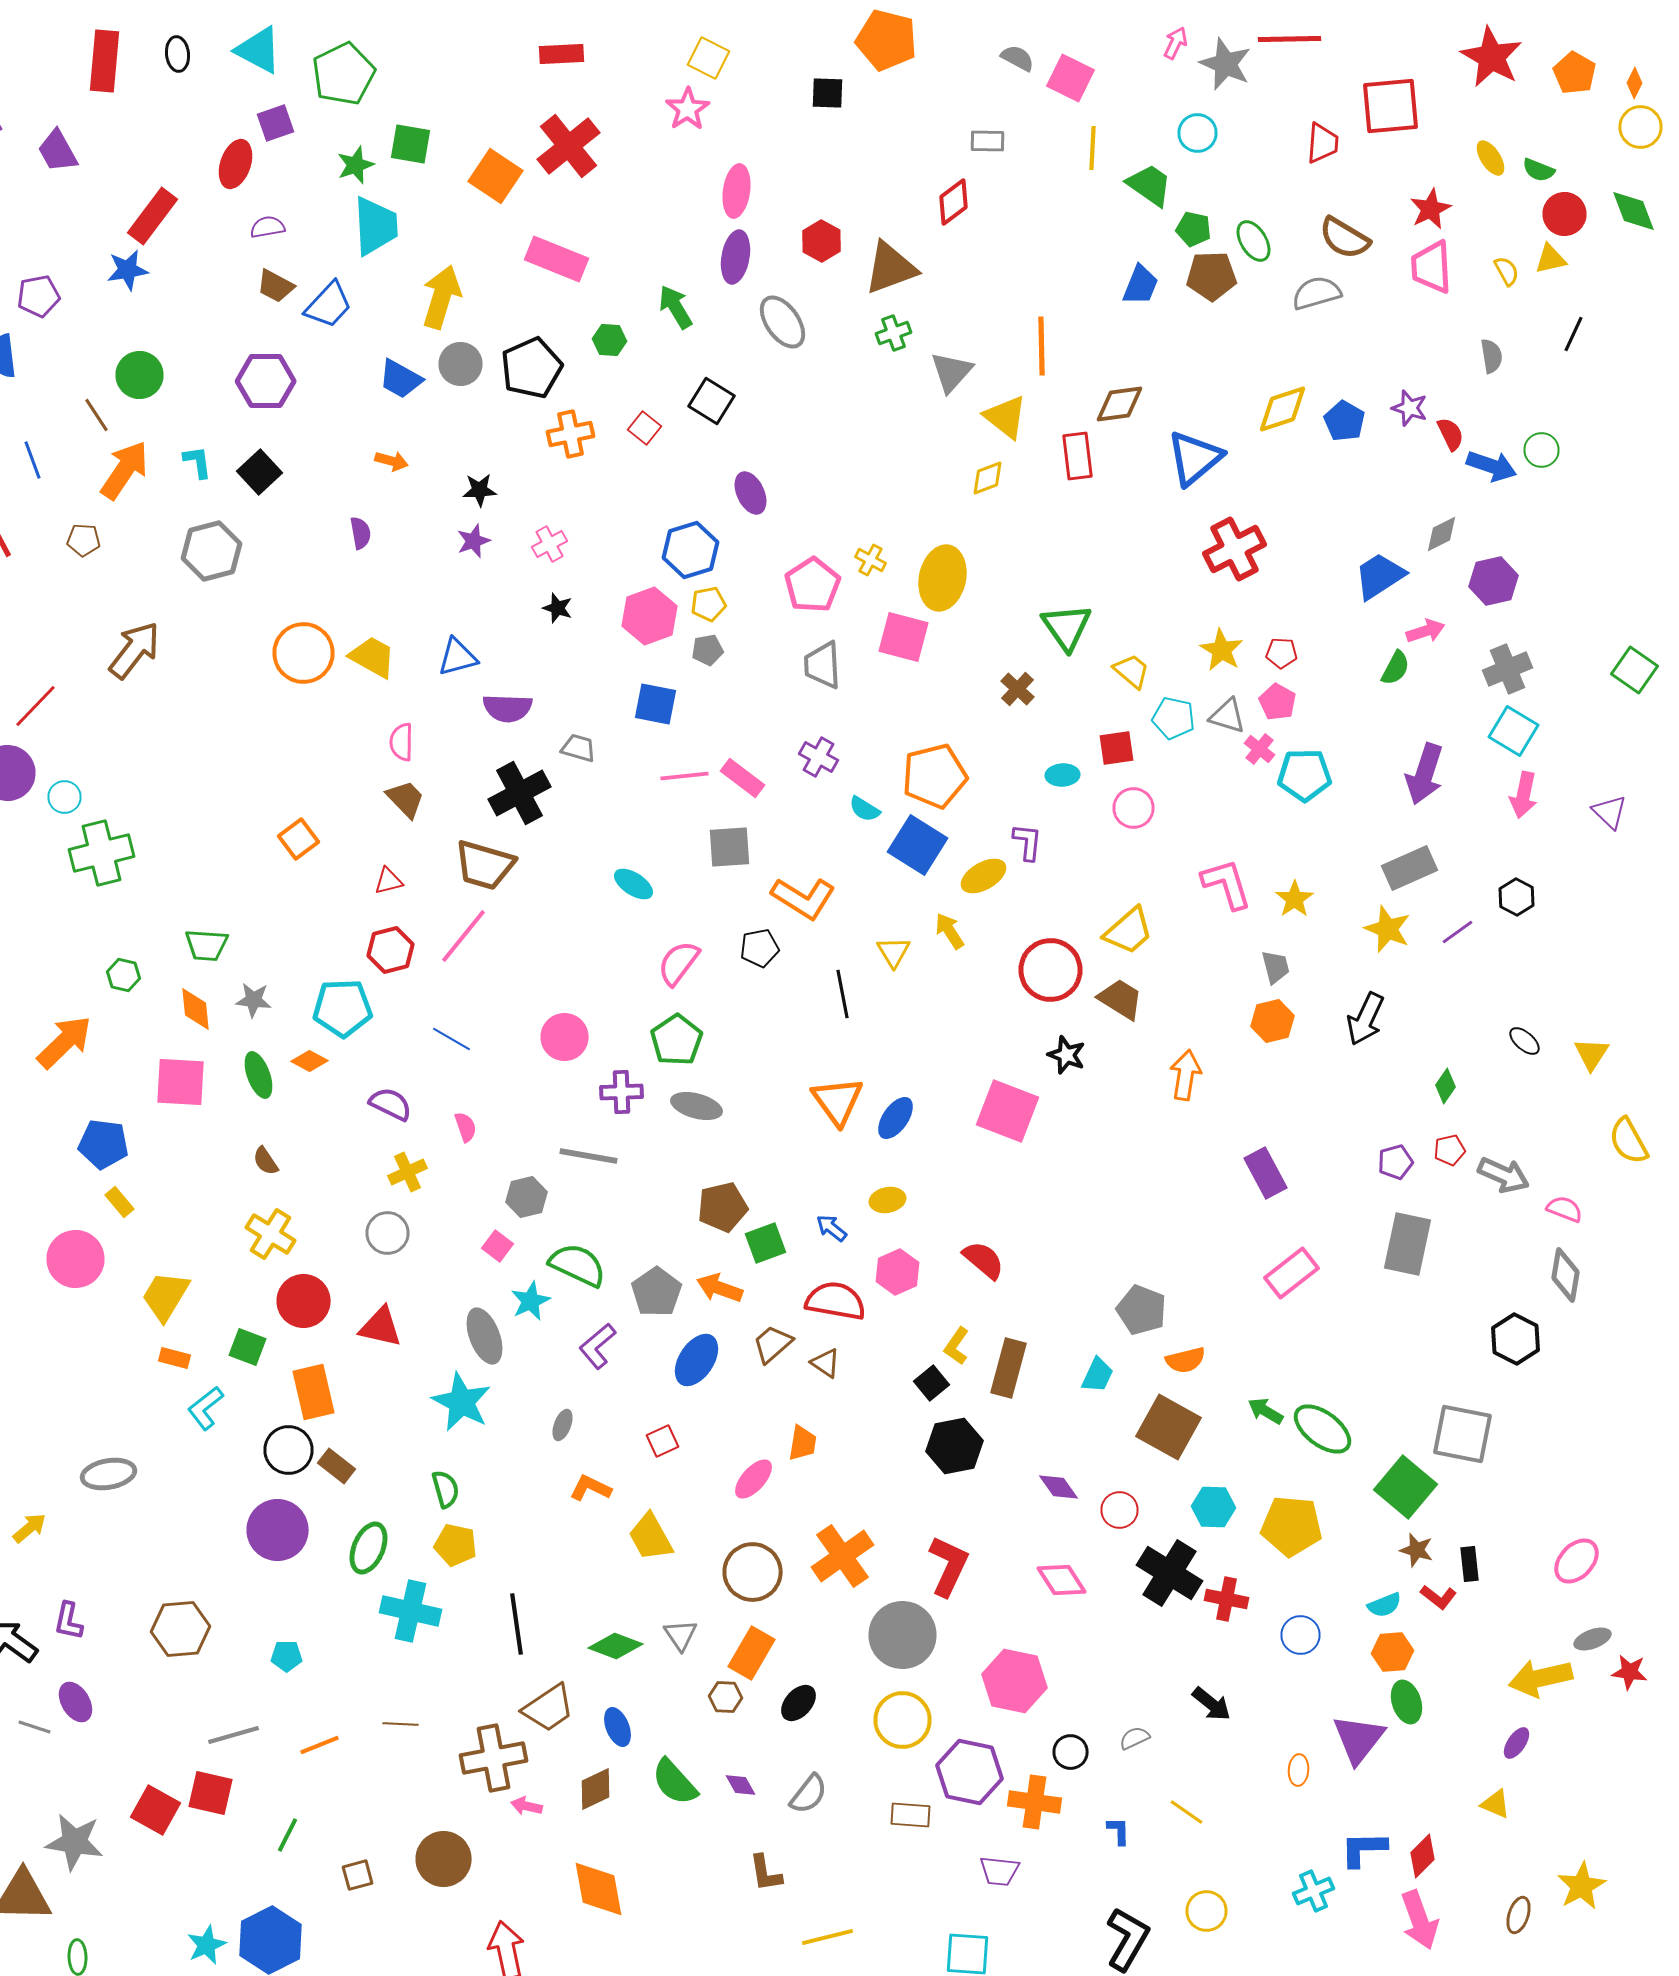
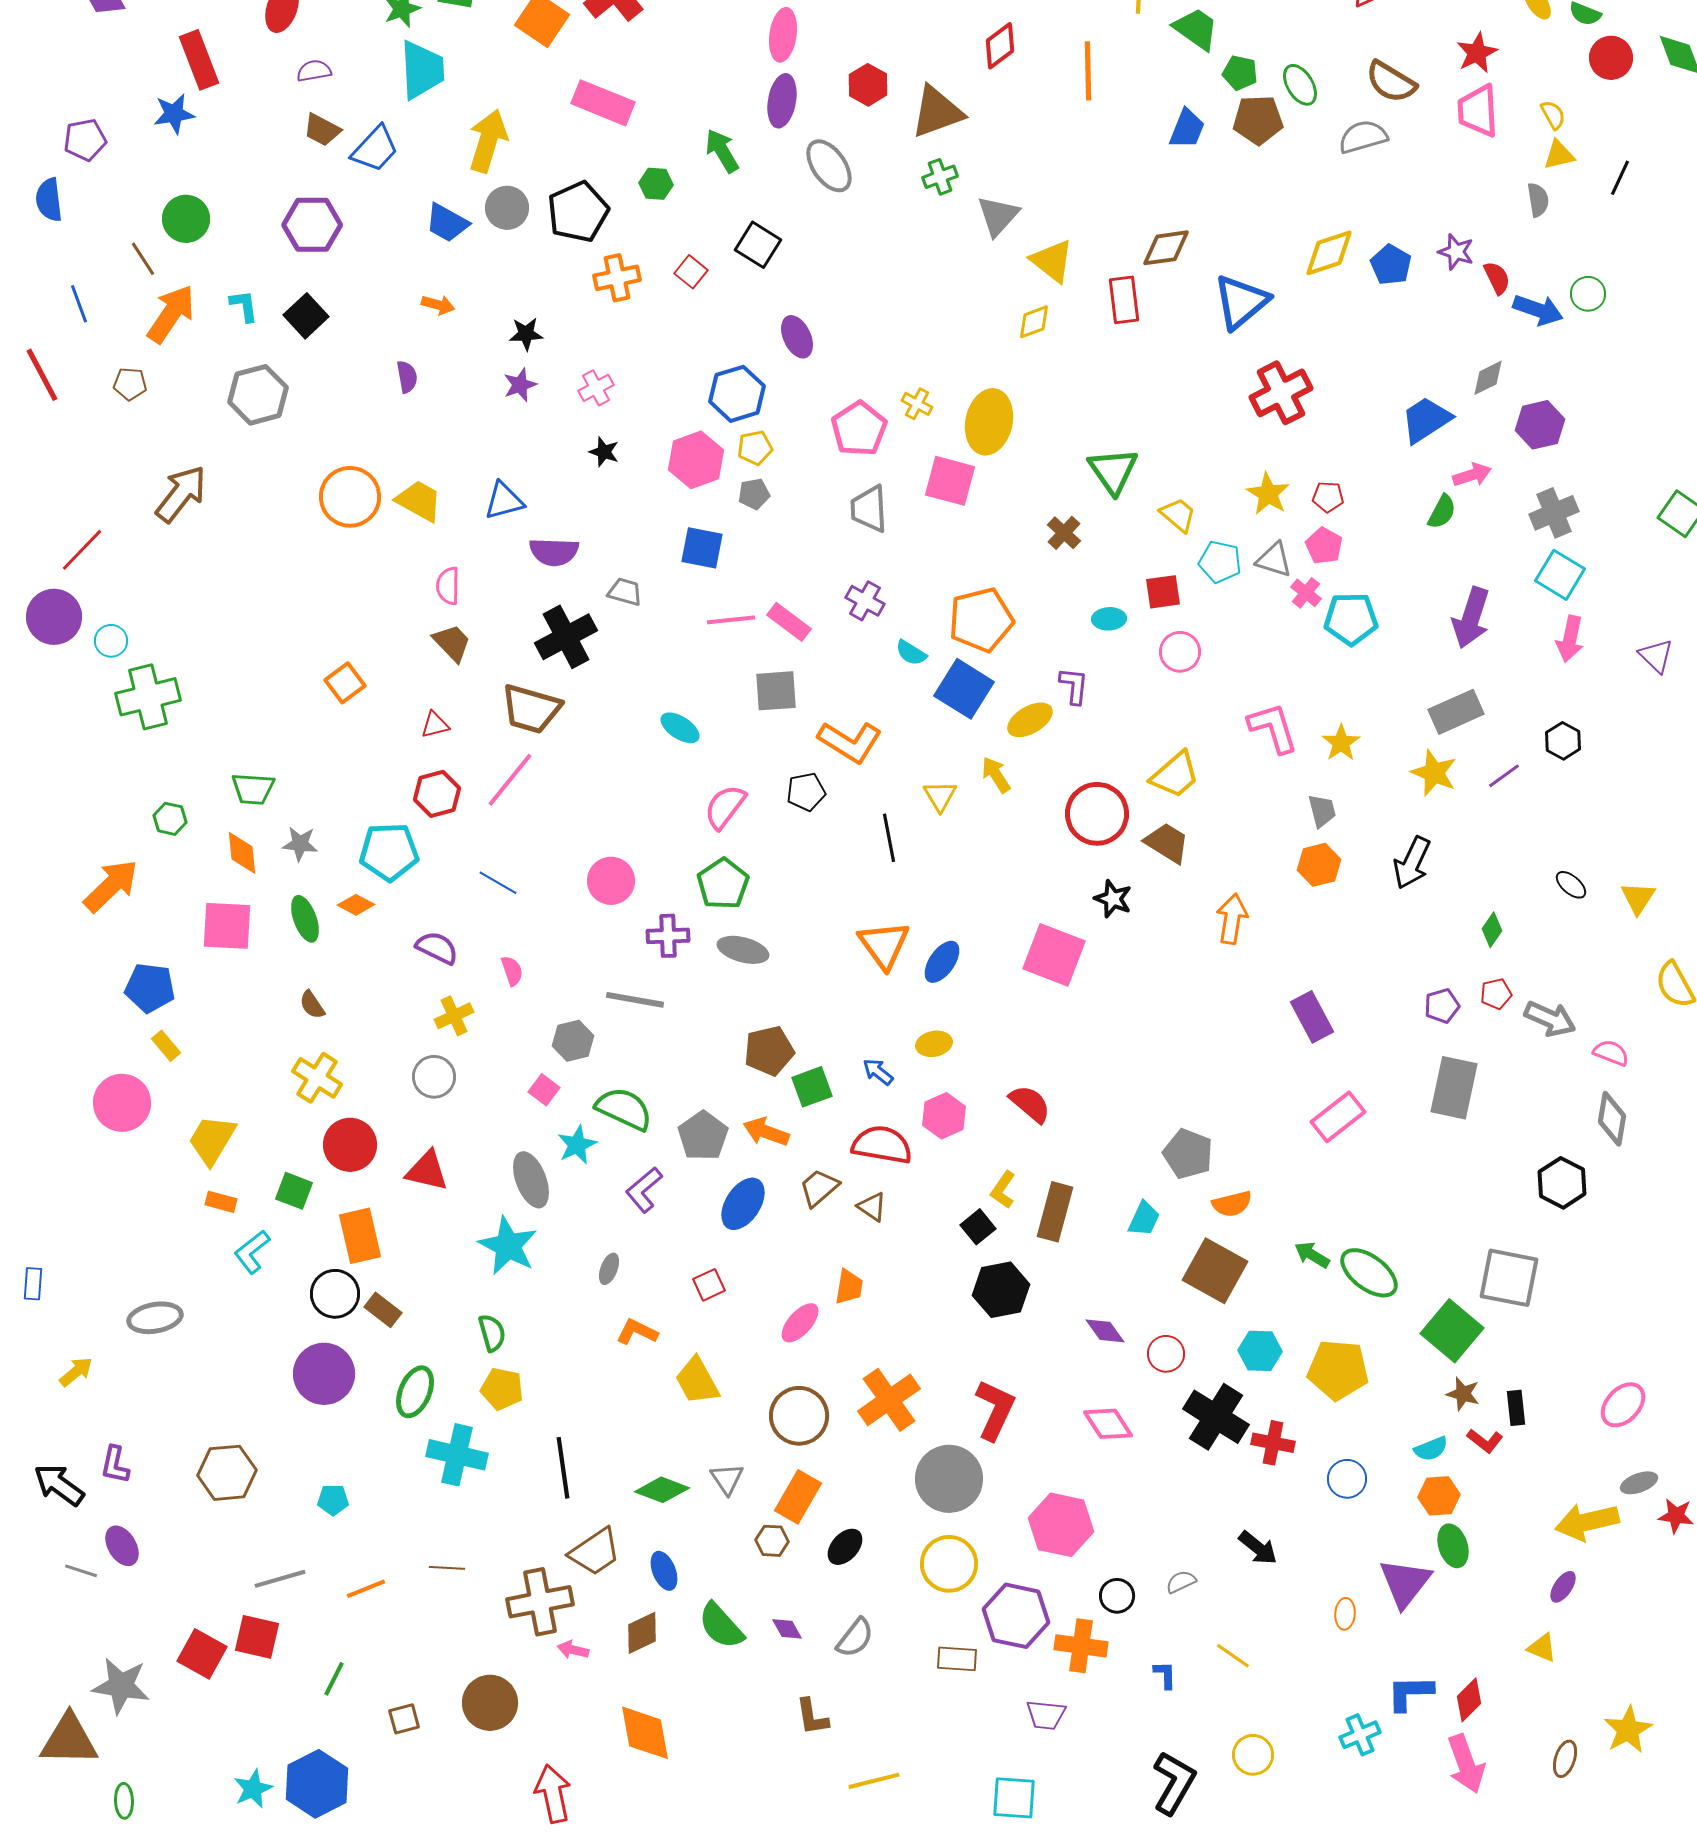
red rectangle: (152, 216) -> (199, 60), turned -58
yellow triangle: (1550, 259) -> (1559, 155), moved
orange line: (1042, 346) -> (1088, 71), moved

